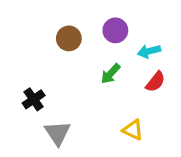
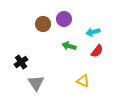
purple circle: (115, 30) -> (64, 19), moved
green arrow: (111, 74) -> (69, 46), turned 64

